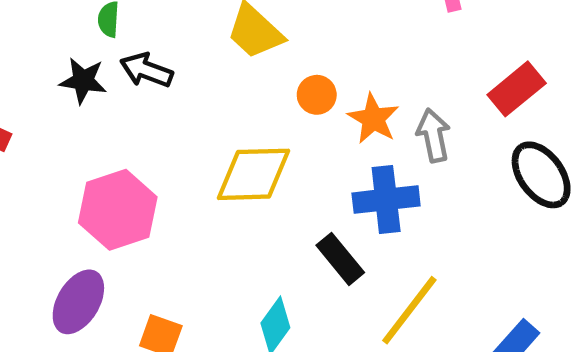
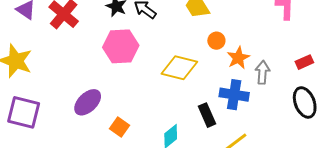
red rectangle: (517, 89) -> (304, 62), size x0.7
pink hexagon: (118, 210) -> (121, 46), moved

